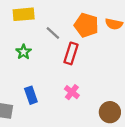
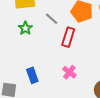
green star: (24, 52) -> (25, 28), moved

